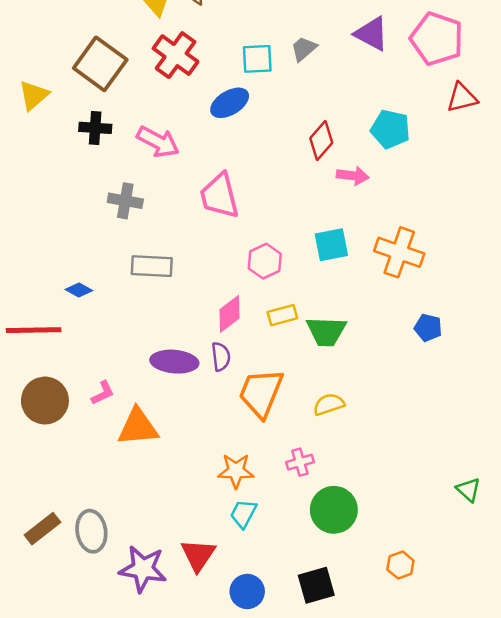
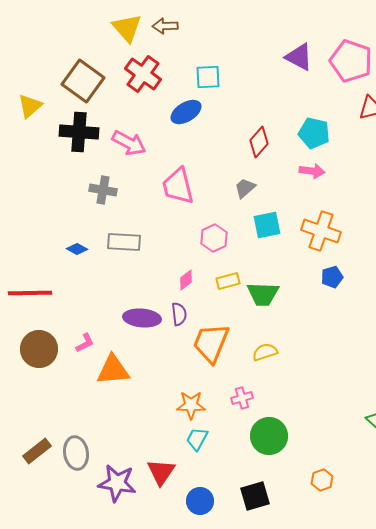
gray trapezoid: (304, 49) -> (245, 188), moved
black cross: (95, 128) -> (79, 132), size x1.5
pink arrow: (353, 176) -> (312, 171), moved
blue diamond: (79, 290) -> (77, 249), moved
pink diamond: (230, 314) -> (186, 280), size x0.7
blue pentagon: (428, 328) -> (332, 277), moved, turned -30

